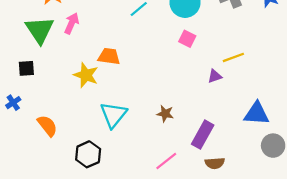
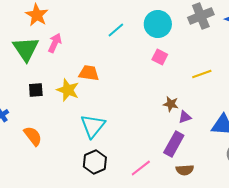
black square: (26, 68) -> (36, 90), moved
purple triangle: (215, 76) -> (185, 117), moved
brown star: (165, 114) -> (171, 104), moved
black hexagon: (88, 154) -> (95, 162), moved

